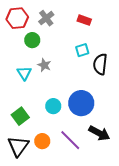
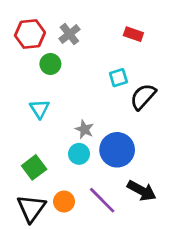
red rectangle: (84, 20) -> (133, 34), moved
black semicircle: (100, 64) -> (143, 97), turned 35
gray star: (44, 65) -> (84, 129), moved

